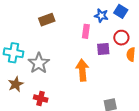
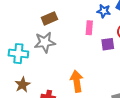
gray star: (39, 63) -> (45, 42), moved, turned 30
orange arrow: (82, 70) -> (77, 81), moved

